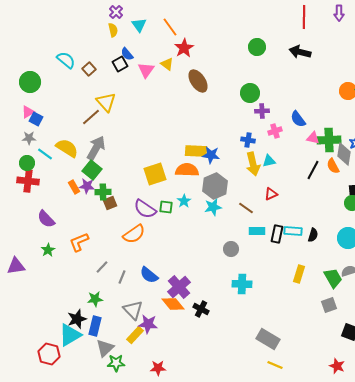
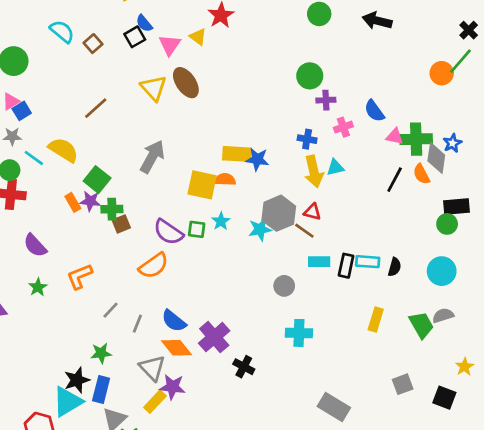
brown ellipse: (198, 81) -> (186, 83), moved
yellow triangle: (106, 102) -> (154, 88), moved
blue square: (36, 119) -> (22, 111), turned 32
gray arrow: (96, 148) -> (152, 157), moved
orange semicircle: (187, 170) -> (225, 180), size x0.7
yellow square: (155, 174) -> (202, 185), moved, turned 30
gray hexagon: (215, 186) -> (279, 213), moved
red triangle: (271, 194) -> (312, 212), moved, turned 40
orange diamond: (173, 304) -> (176, 348), moved
gray square: (329, 305) -> (403, 384), moved

